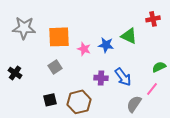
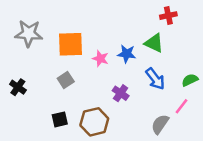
red cross: (153, 19) -> (168, 16), moved
blue arrow: (123, 77) -> (155, 79), moved
purple cross: (101, 78) -> (121, 93), turned 32

